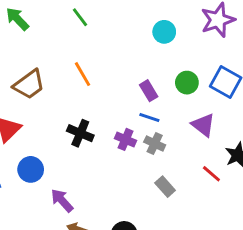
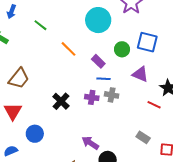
cyan circle: (164, 32) -> (98, 20), size x1.6
orange line: (83, 74) -> (69, 49), moved
black cross: (80, 133) -> (61, 101), turned 36
gray rectangle: (165, 187) -> (143, 137), moved
purple arrow: (62, 201) -> (90, 143), moved

